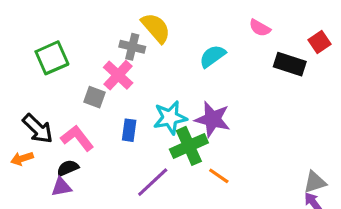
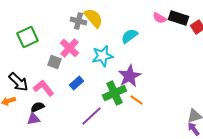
gray cross: (132, 47) -> (78, 21), moved
black rectangle: (290, 64) -> (178, 18), moved
cyan star: (170, 118) -> (102, 56), moved
purple star: (213, 119) -> (130, 76), turned 30
blue rectangle: (129, 130) -> (76, 83), turned 40
orange line: (219, 176) -> (136, 100), moved

